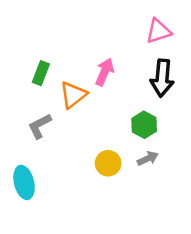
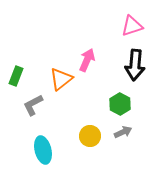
green rectangle: (41, 73) -> (16, 76), moved
cyan ellipse: (24, 182) -> (43, 150), moved

